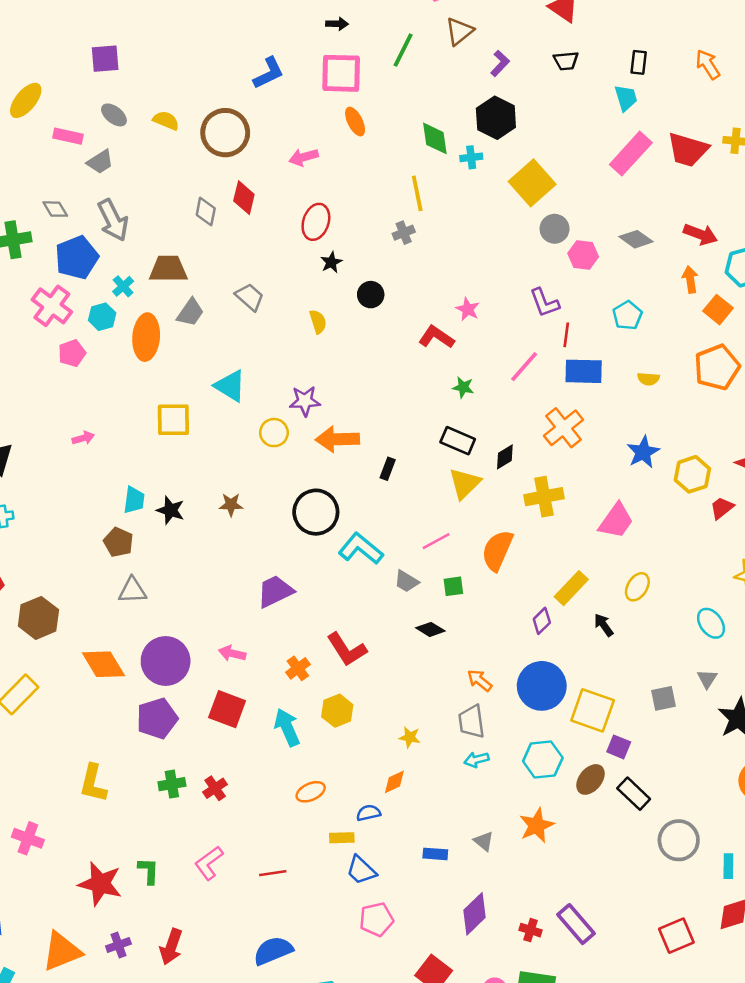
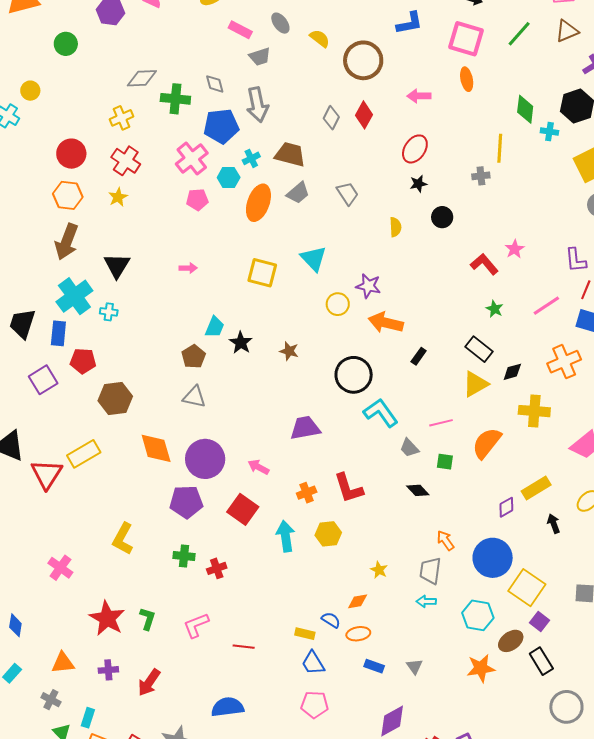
orange ellipse: (311, 792) -> (358, 634), moved
blue semicircle: (368, 813) -> (331, 620), turned 30
orange star: (537, 825) -> (481, 668), moved
orange triangle: (62, 951) -> (63, 663), size x0.7

